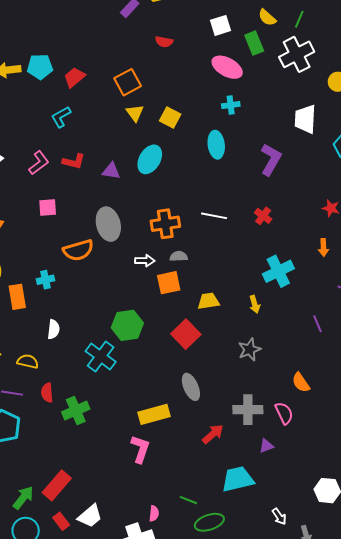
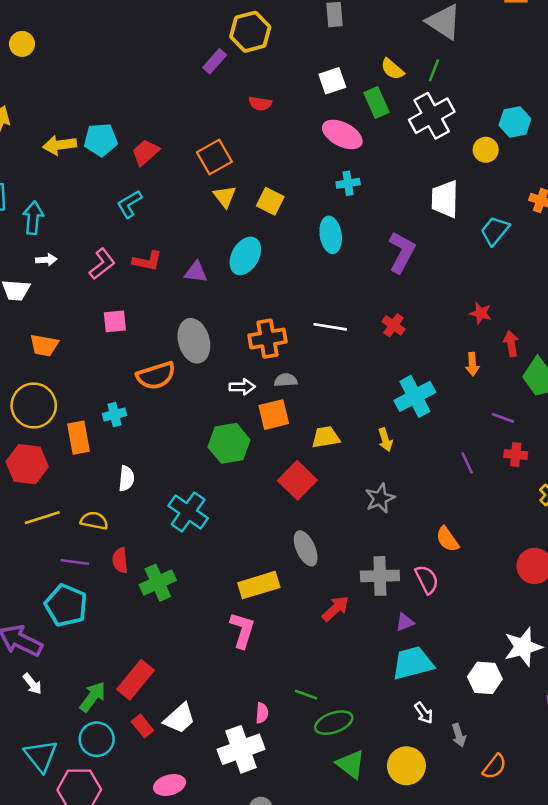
green hexagon: (127, 325) -> (229, 443), moved
cyan trapezoid: (238, 479) -> (413, 663), moved

